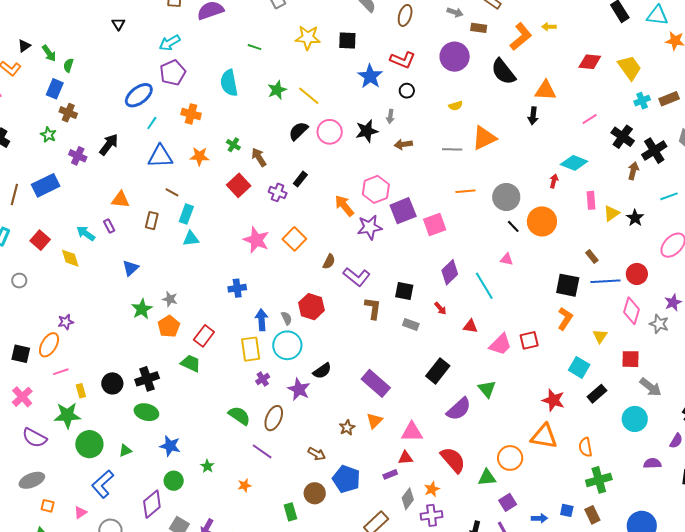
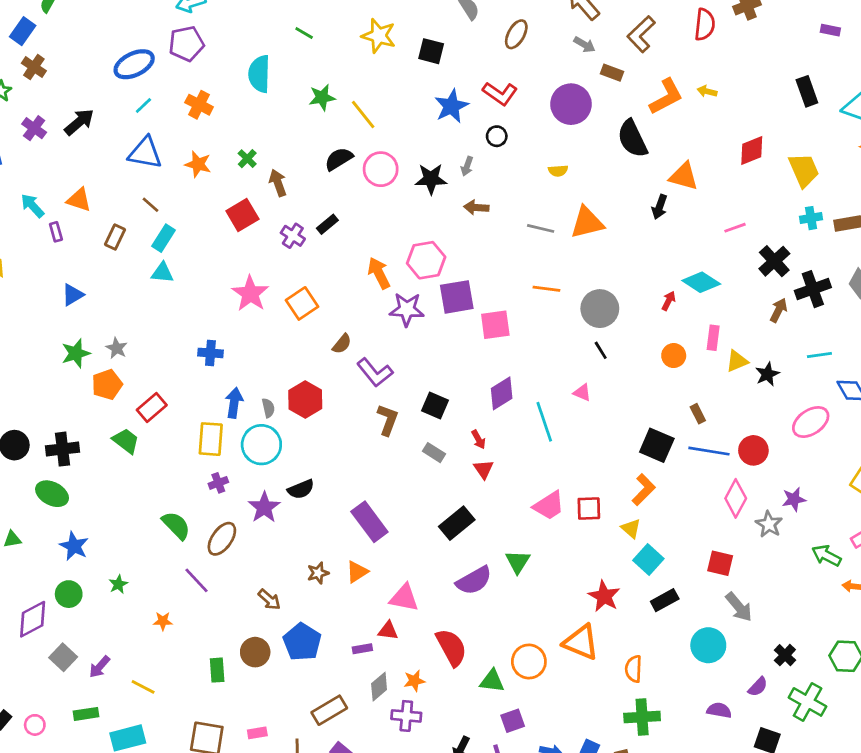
red diamond: (590, 62) -> (752, 150), turned -40
orange circle: (542, 221) -> (674, 356), moved, size x0.6
cyan arrow: (86, 233) -> (32, 206), moved
red triangle: (470, 326) -> (484, 469), moved, turned 35
yellow triangle: (600, 336) -> (631, 528), moved, turned -35

